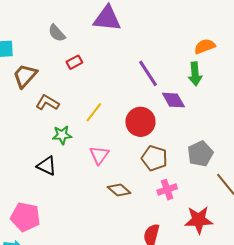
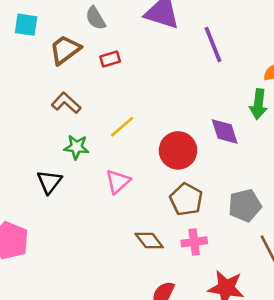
purple line: (148, 73) -> (213, 44), moved
brown trapezoid: (25, 76) -> (65, 50), moved
black triangle: (47, 166) -> (49, 182), turned 30
brown diamond: (119, 190) -> (149, 240), moved

